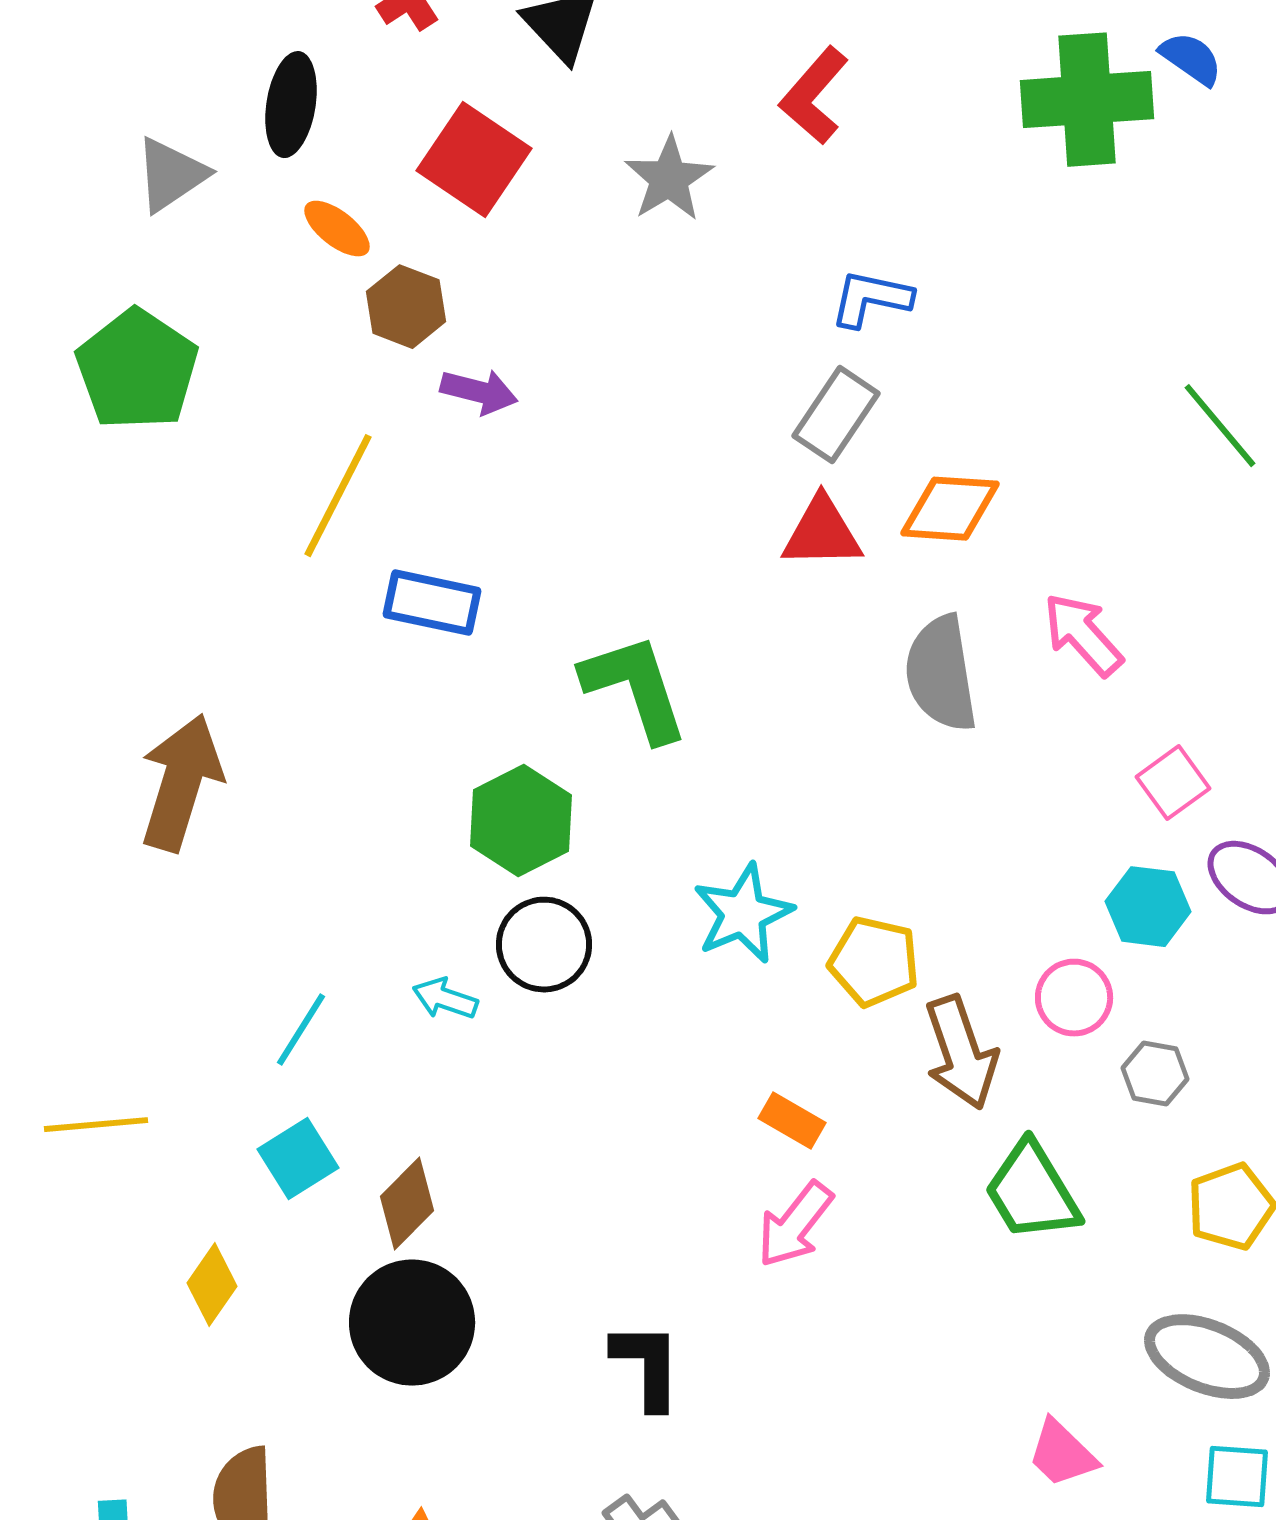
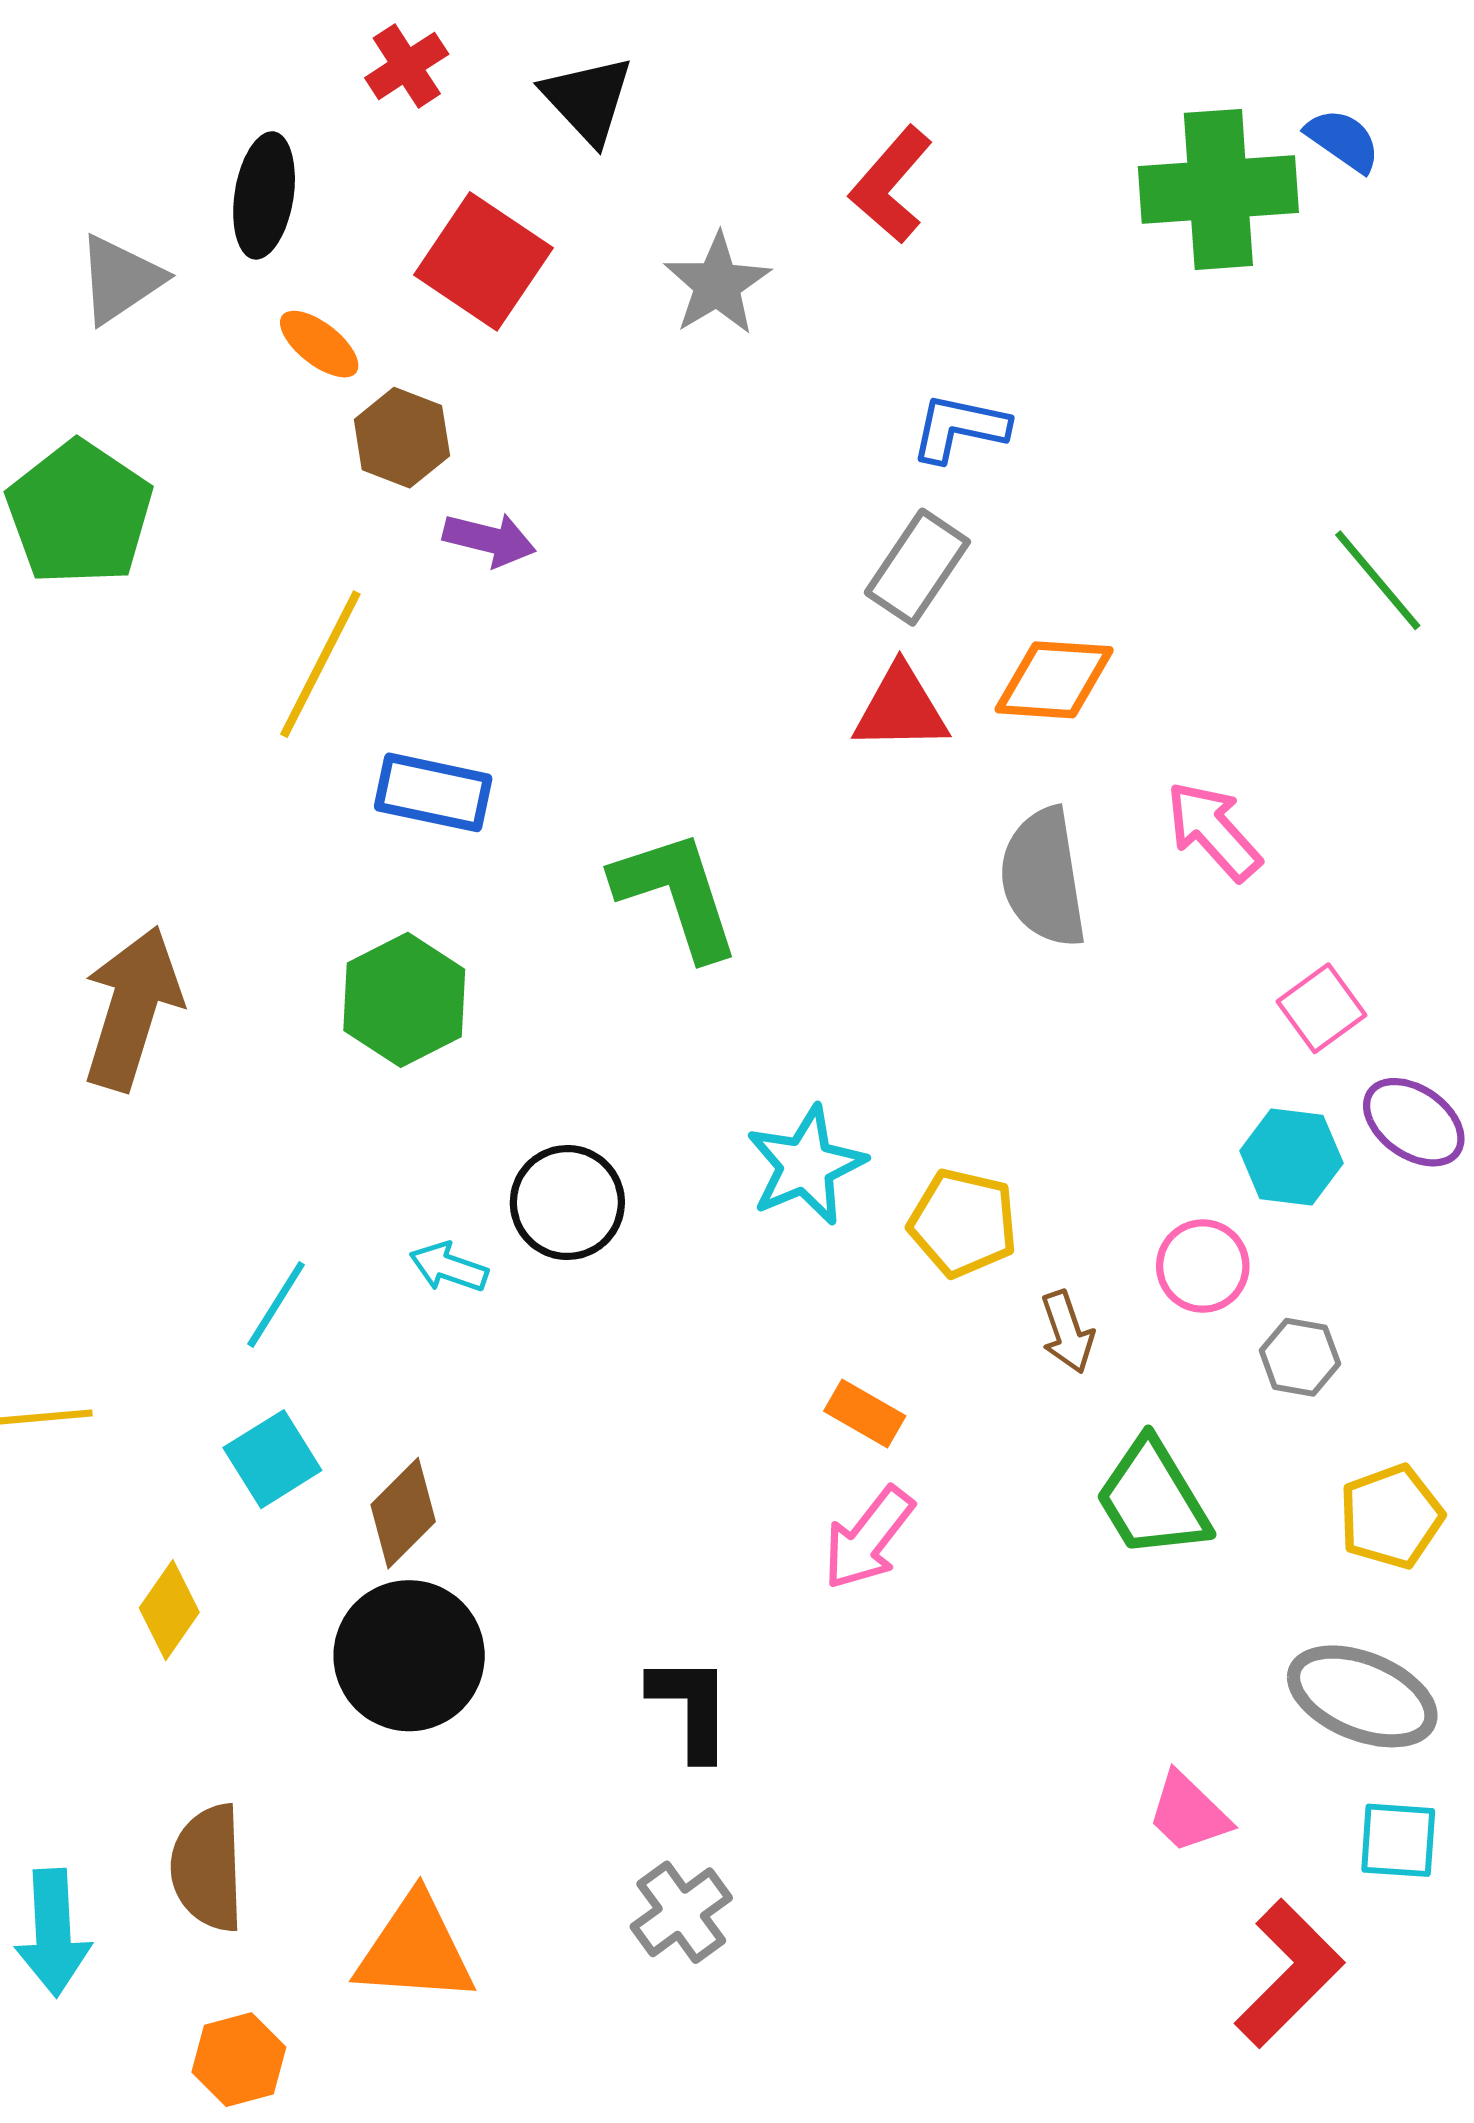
green hexagon: (521, 821) -> (404, 1000), moved
brown arrow: (961, 1053) -> (1067, 1332), size x0.6

